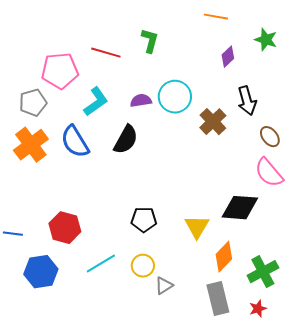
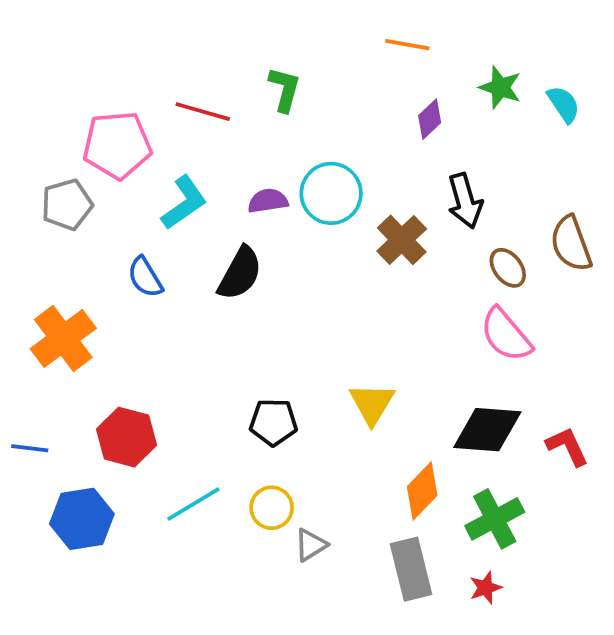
blue semicircle: (75, 142) -> (145, 277), size x0.7
orange cross: (31, 145) -> (63, 338), moved
black diamond: (240, 208) -> (487, 430), moved
yellow triangle: (197, 227) -> (372, 404), moved

